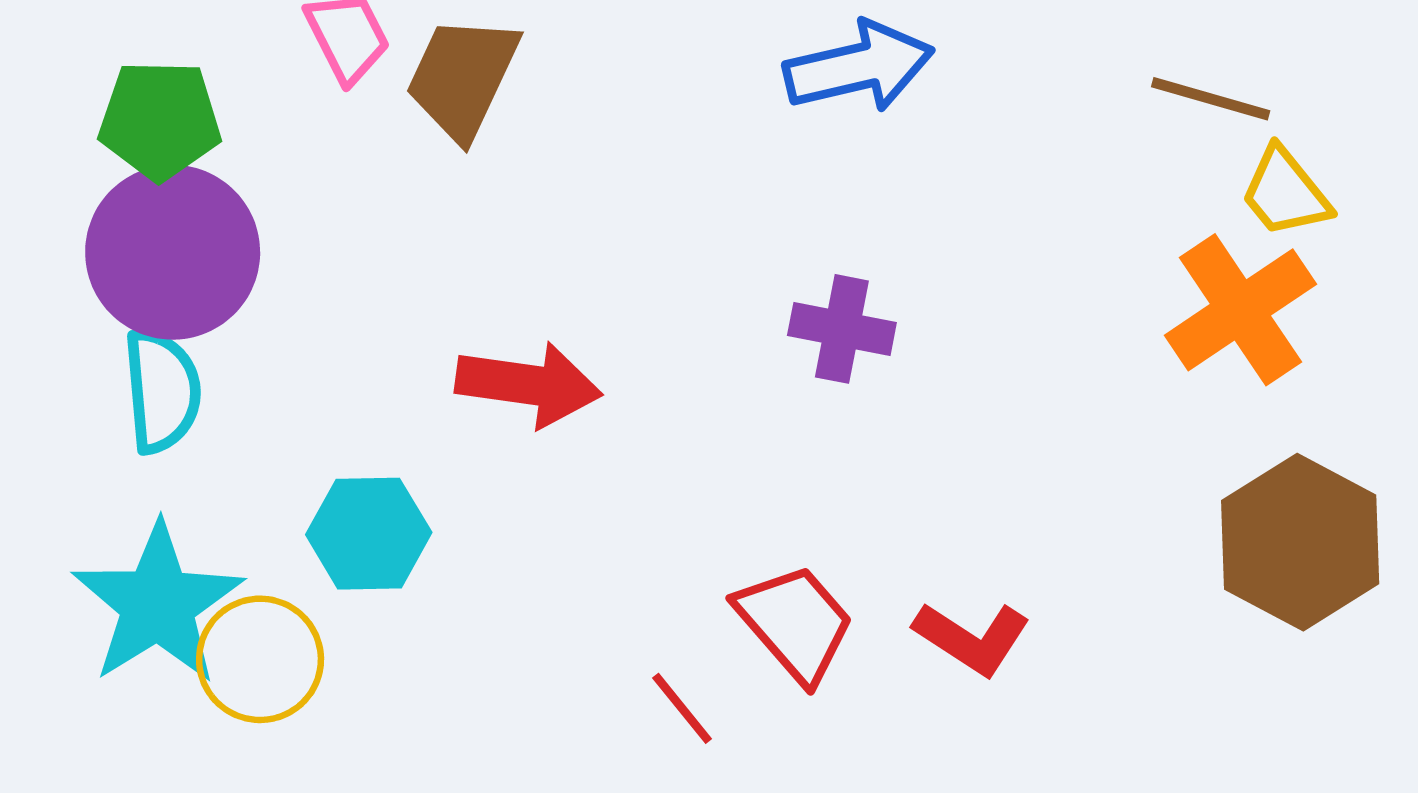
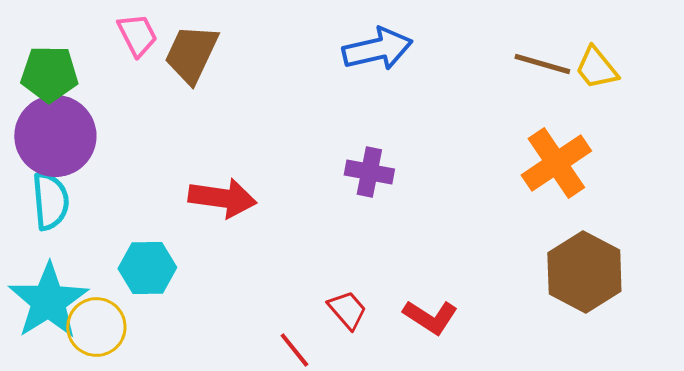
yellow trapezoid: (1285, 193) -> (596, 68), moved
red trapezoid: (795, 623) -> (347, 310), size x0.7

